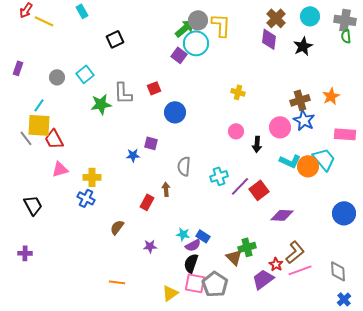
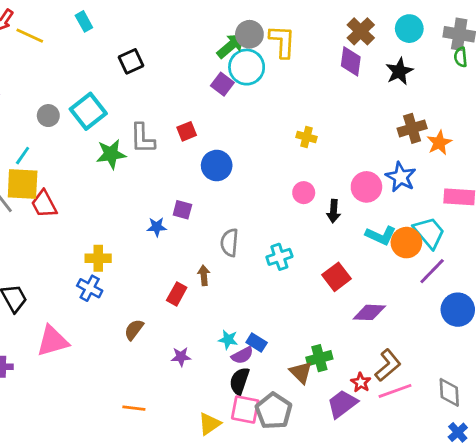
cyan square: (85, 74) -> (88, 111), size x1.4
brown cross: (300, 100) -> (412, 128), moved
pink triangle: (60, 169) -> (53, 341), moved, size x1.4
purple line: (240, 186) -> (432, 271), moved

